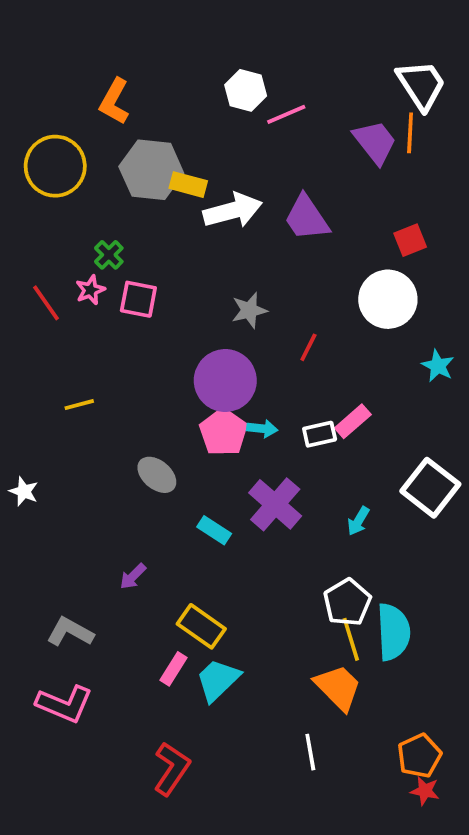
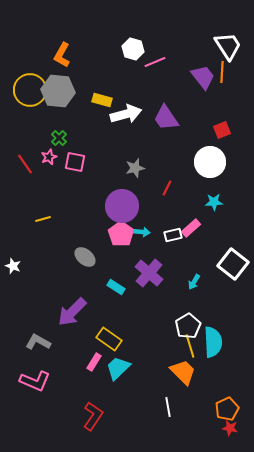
gray hexagon: (151, 170) -> (58, 91), moved
cyan star: (438, 366) -> (214, 202), moved, turned -30
purple arrow: (133, 576) -> (72, 312), size x2.0

